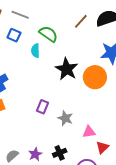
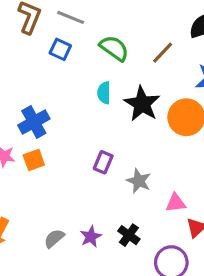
brown line: (81, 21) -> (163, 53), moved
cyan semicircle: (35, 51) -> (104, 93), moved
black cross: (60, 153) -> (129, 235), turned -32

